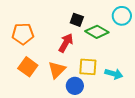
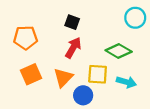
black square: (77, 20) -> (72, 22), moved
green diamond: (97, 32) -> (119, 51), moved
orange square: (28, 67) -> (31, 74), turned 30

